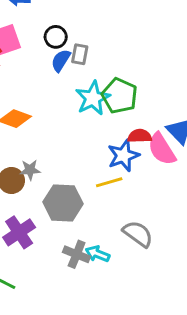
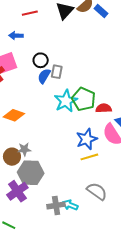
red semicircle: (140, 136) -> (104, 108), moved
yellow line: (109, 182) -> (89, 157), moved
gray hexagon: (63, 203) -> (31, 173), moved
gray cross: (77, 254) -> (56, 205), turned -30

